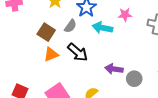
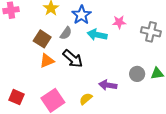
purple arrow: (114, 69) -> (108, 85), moved
gray circle: (134, 79) -> (137, 74), moved

